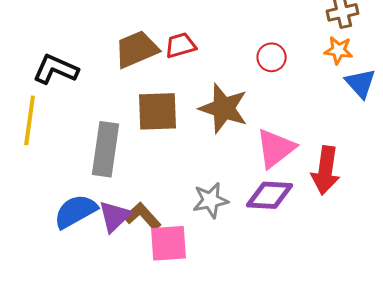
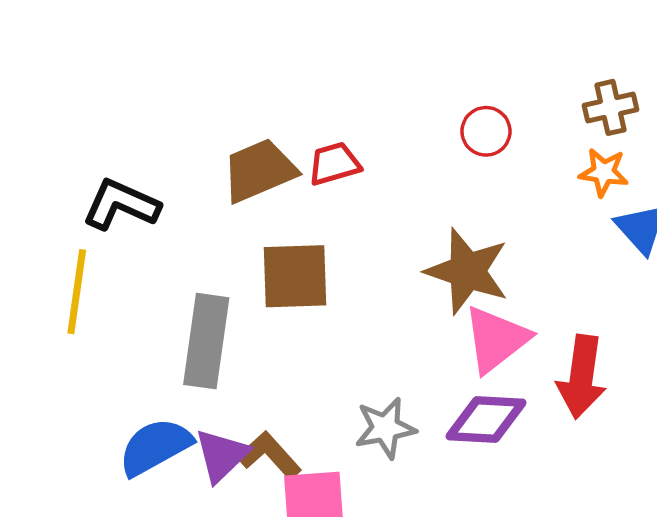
red circle: (272, 57) -> (486, 131), moved
brown star: (224, 108) -> (467, 271), moved

